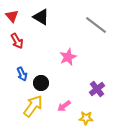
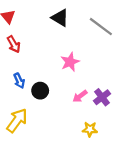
black triangle: (41, 17) -> (60, 18), moved
yellow arrow: (33, 106) -> (17, 120), moved
pink arrow: (64, 106) -> (80, 96), moved

